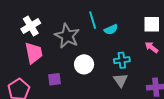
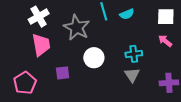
cyan semicircle: (111, 30) -> (127, 14), moved

